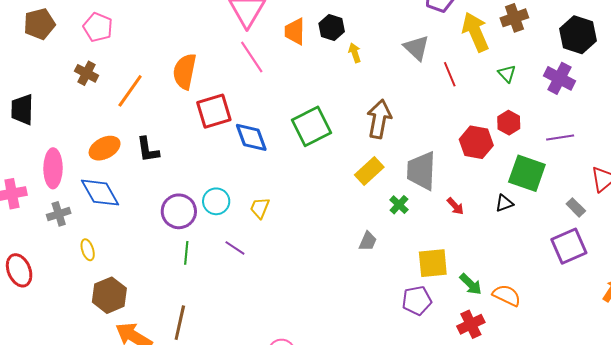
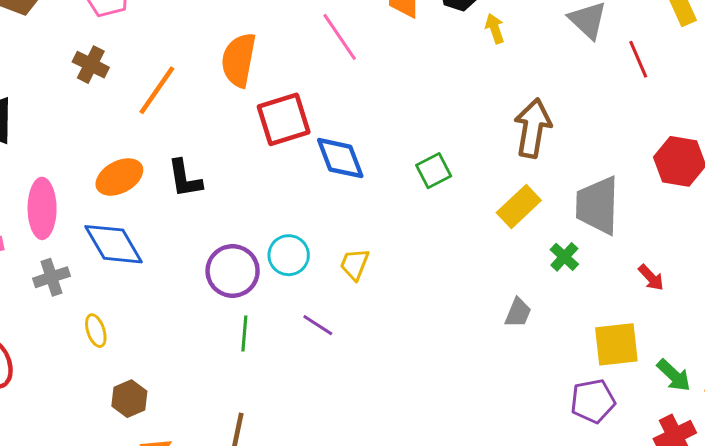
green square: (311, 126) -> (434, 171), moved, size x0.6
red arrow: (455, 206) -> (651, 278), moved
brown hexagon: (109, 295) -> (129, 399), size x0.7

